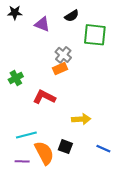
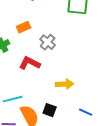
gray cross: (63, 55) -> (48, 42), moved
orange rectangle: (60, 69) -> (24, 27), moved

